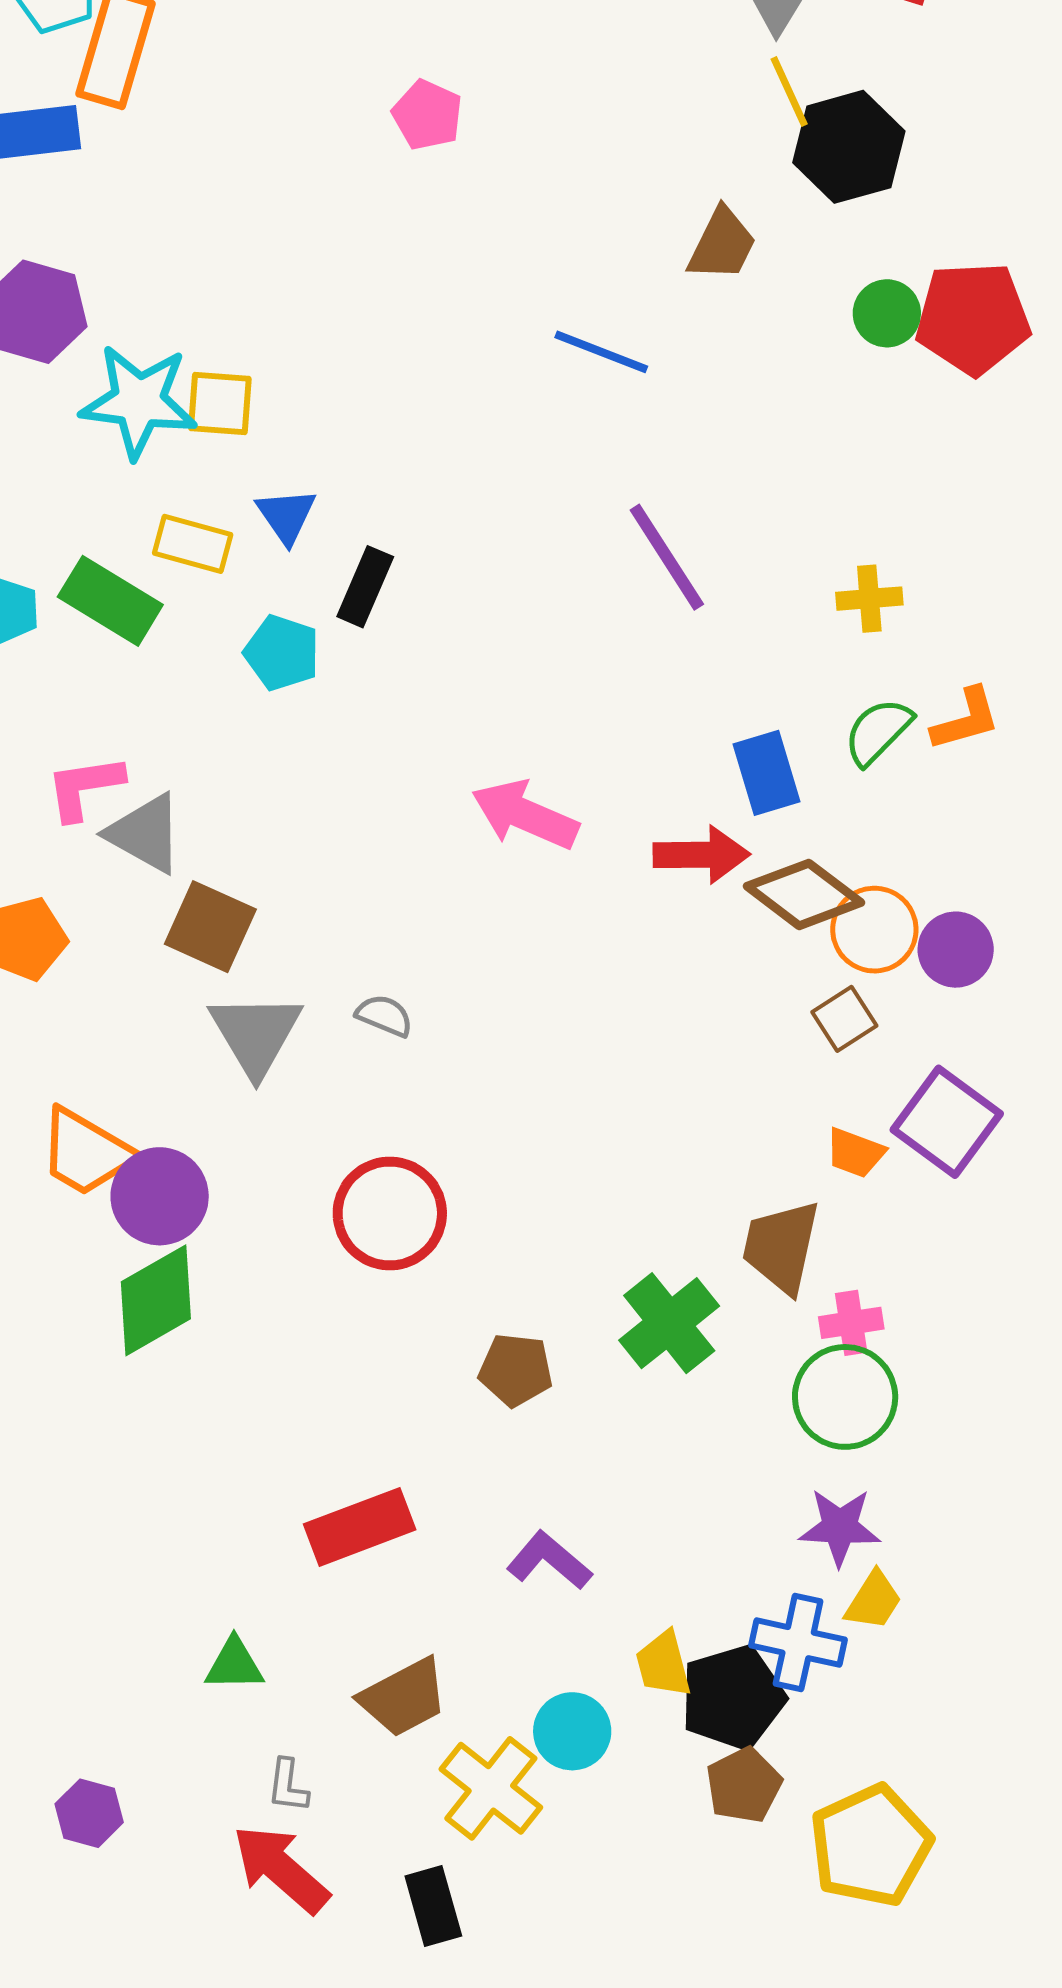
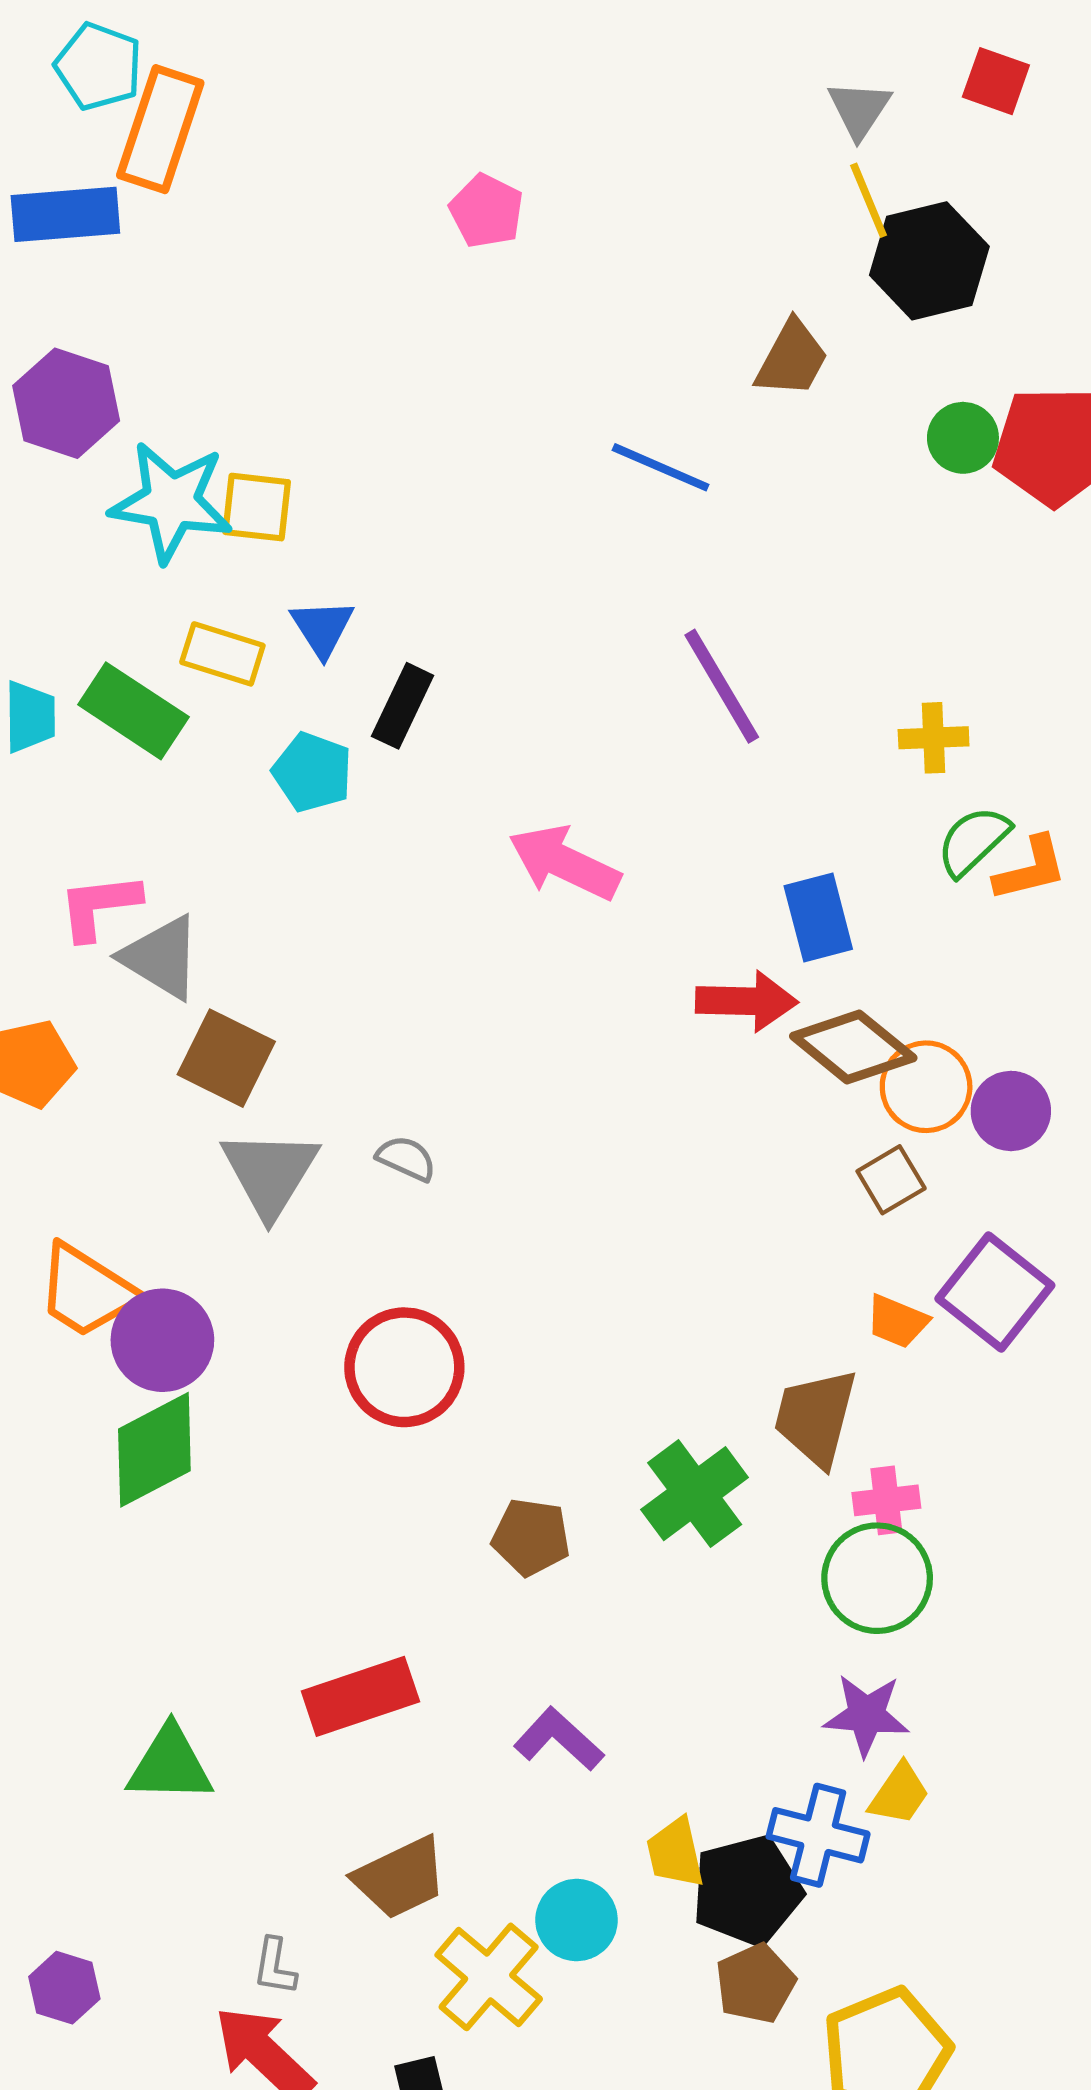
green semicircle: (878, 731) -> (973, 841), moved
pink arrow: (525, 815) -> (564, 863), moved
green triangle: (234, 1664) -> (170, 1765), moved, size x1.4

